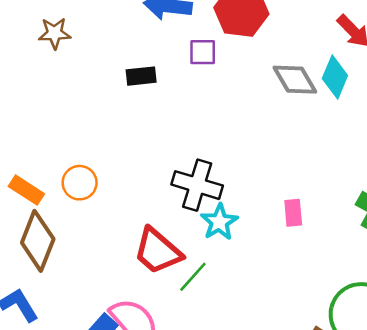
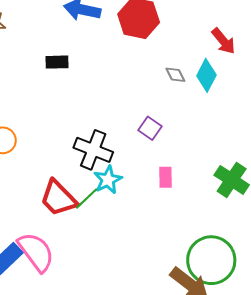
purple square: (203, 52) -> (150, 128), moved, turned 30
gray diamond: (295, 80) -> (175, 75), size x0.6
green line: (193, 277) -> (87, 198), moved

